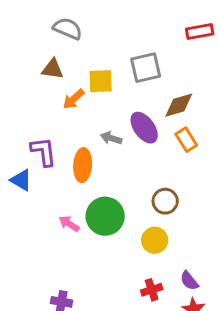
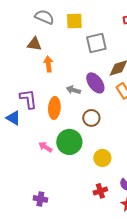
yellow square: (101, 81) -> (74, 21), moved
orange arrow: (74, 99) -> (48, 64), turned 126
brown circle: (165, 201) -> (91, 118), moved

